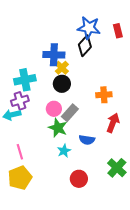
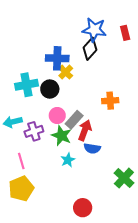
black circle: (62, 84) -> (50, 89), moved
purple cross: (20, 101) -> (34, 131), moved
red arrow: (113, 123) -> (85, 130), moved
red circle: (79, 179) -> (83, 208), moved

